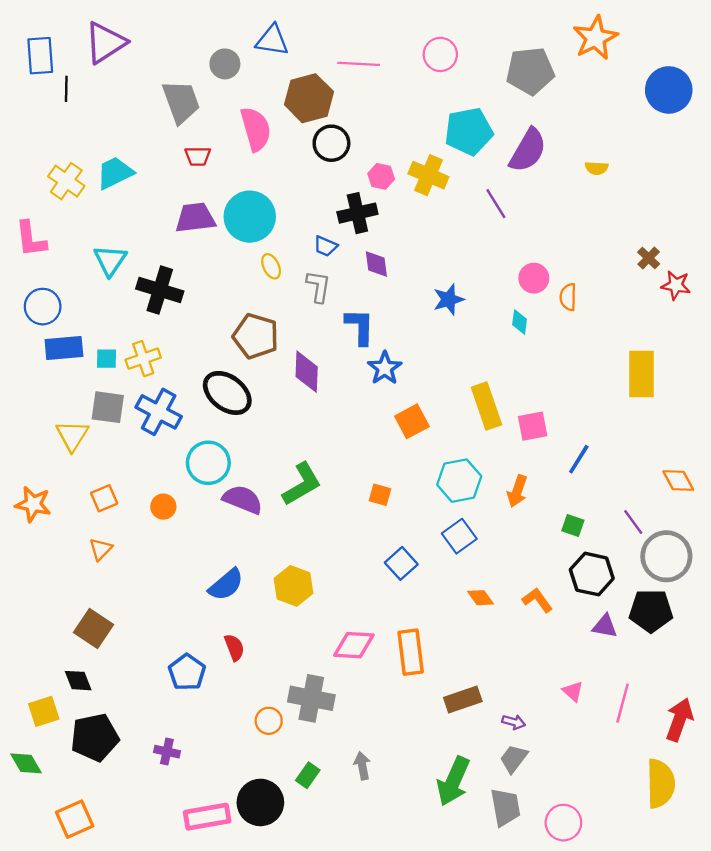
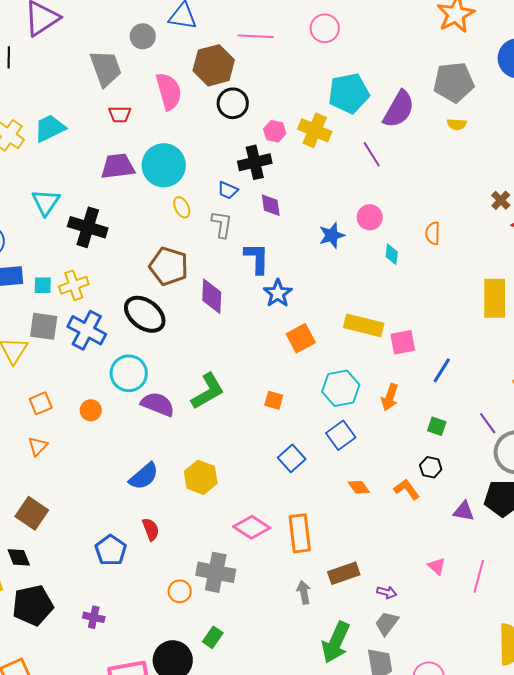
gray pentagon: (530, 71) -> (454, 82), moved
pink circle: (534, 278) -> (370, 217), moved
yellow rectangle: (486, 406) -> (364, 325), turned -57
black hexagon: (592, 574) -> (431, 467), moved, size x0.6
pink diamond: (354, 645) -> (252, 527), turned 30
gray arrow: (362, 766) -> (304, 592), moved

